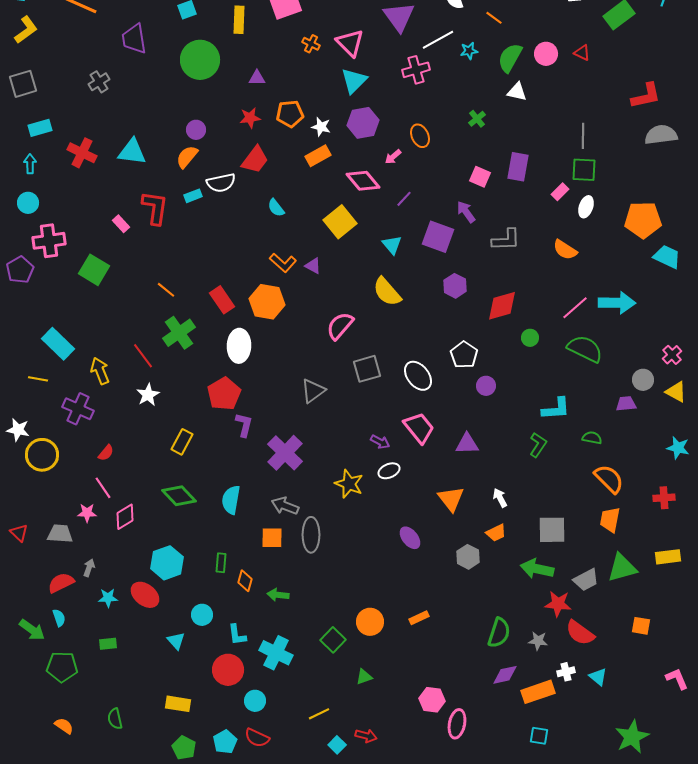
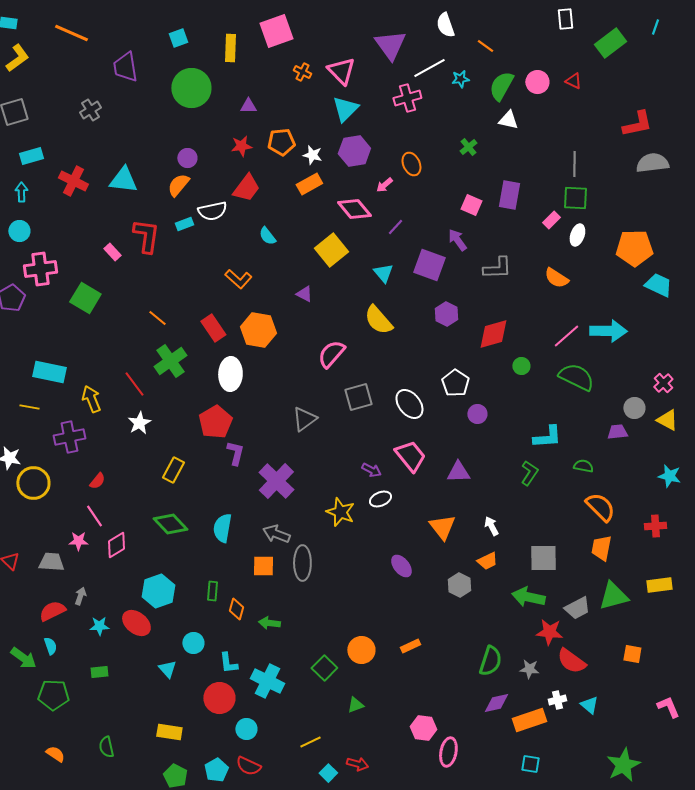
orange L-shape: (283, 263) -> (238, 279), moved
cyan rectangle: (58, 344) -> (49, 372), turned -32
purple cross: (78, 409) -> (69, 437), turned -36

